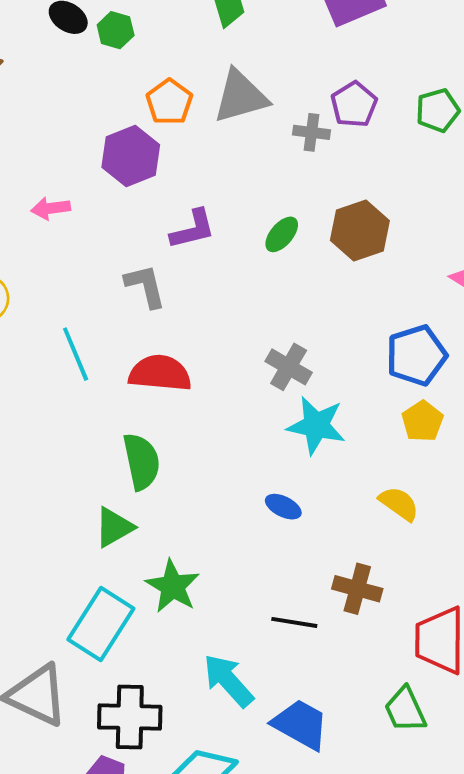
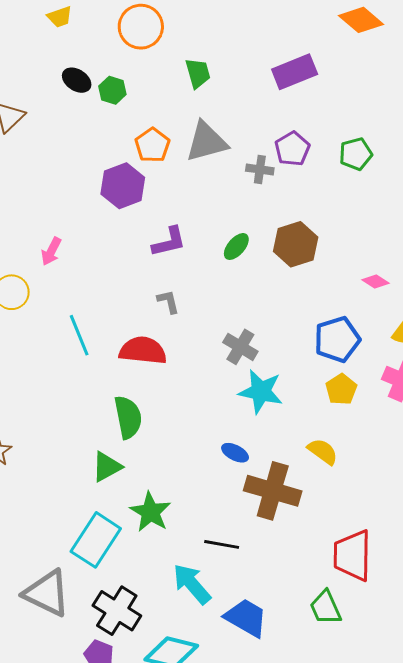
pink arrow: (51, 208) -> (51, 251), moved, turned -56
gray L-shape: (145, 286) -> (168, 302), moved, size x0.7
brown cross: (357, 589) -> (273, 491), moved, size x1.5
black line: (294, 622) -> (222, 544), moved
black cross: (130, 717) -> (117, 611), turned 30

